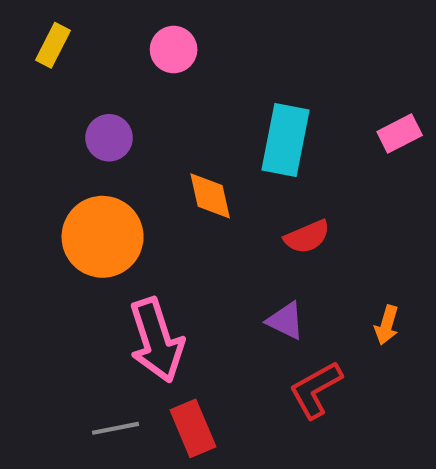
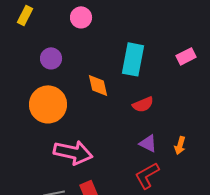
purple triangle: (286, 321) -> (148, 143), moved
pink arrow: (156, 340) -> (73, 152), turned -60

